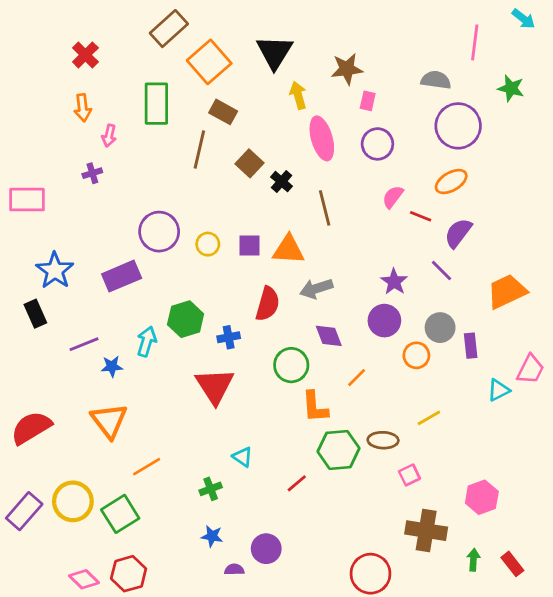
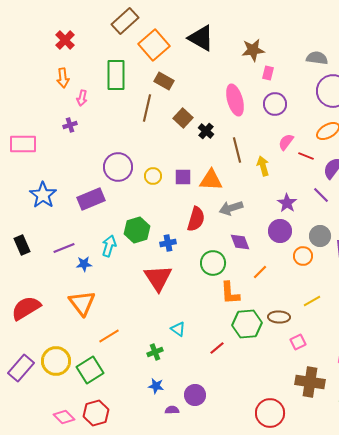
black triangle: (275, 52) -> (201, 38), turned -32
yellow arrow: (298, 95) -> (263, 166), moved
black rectangle: (35, 314) -> (22, 245), moved

